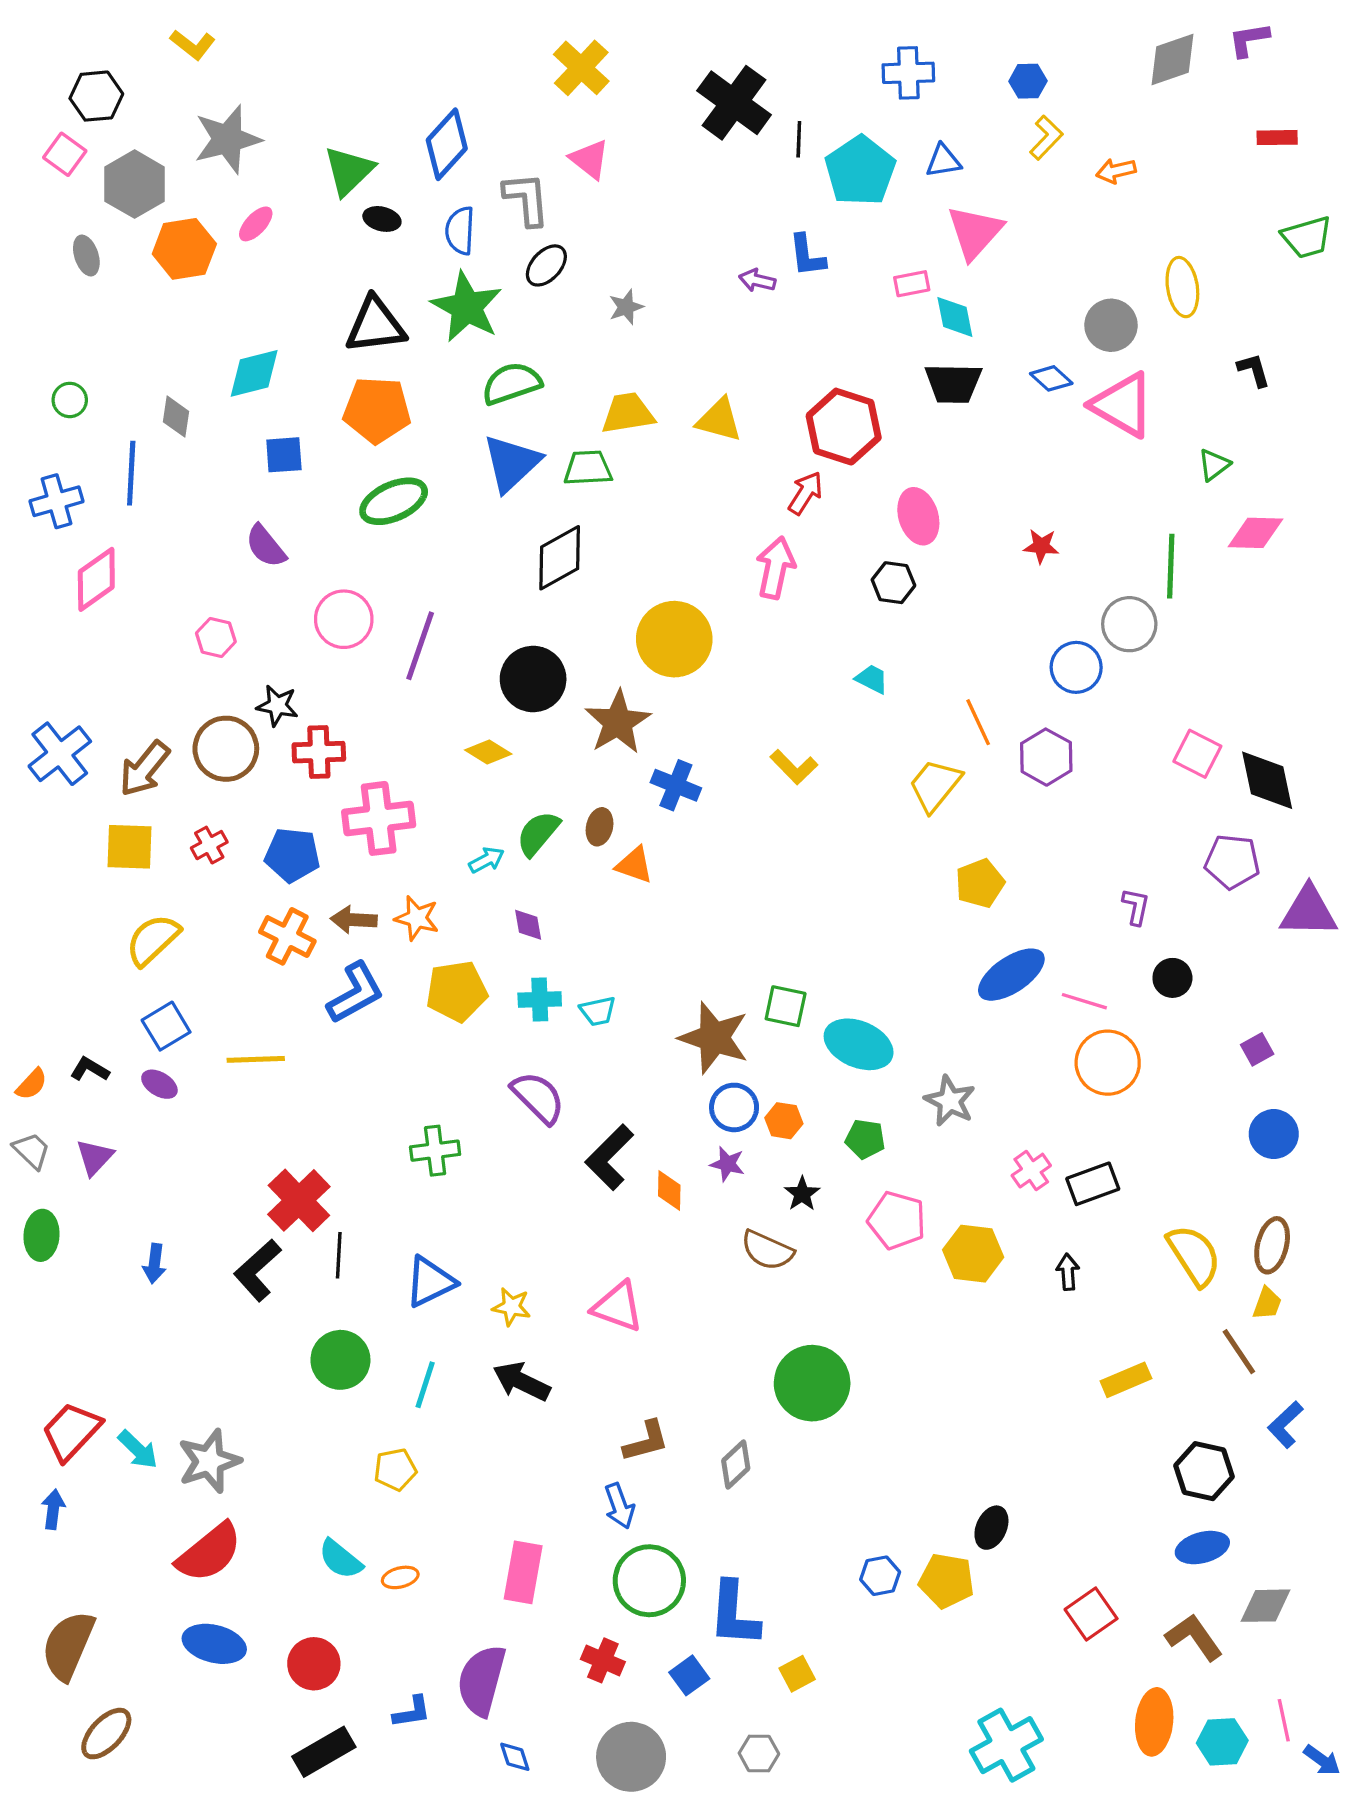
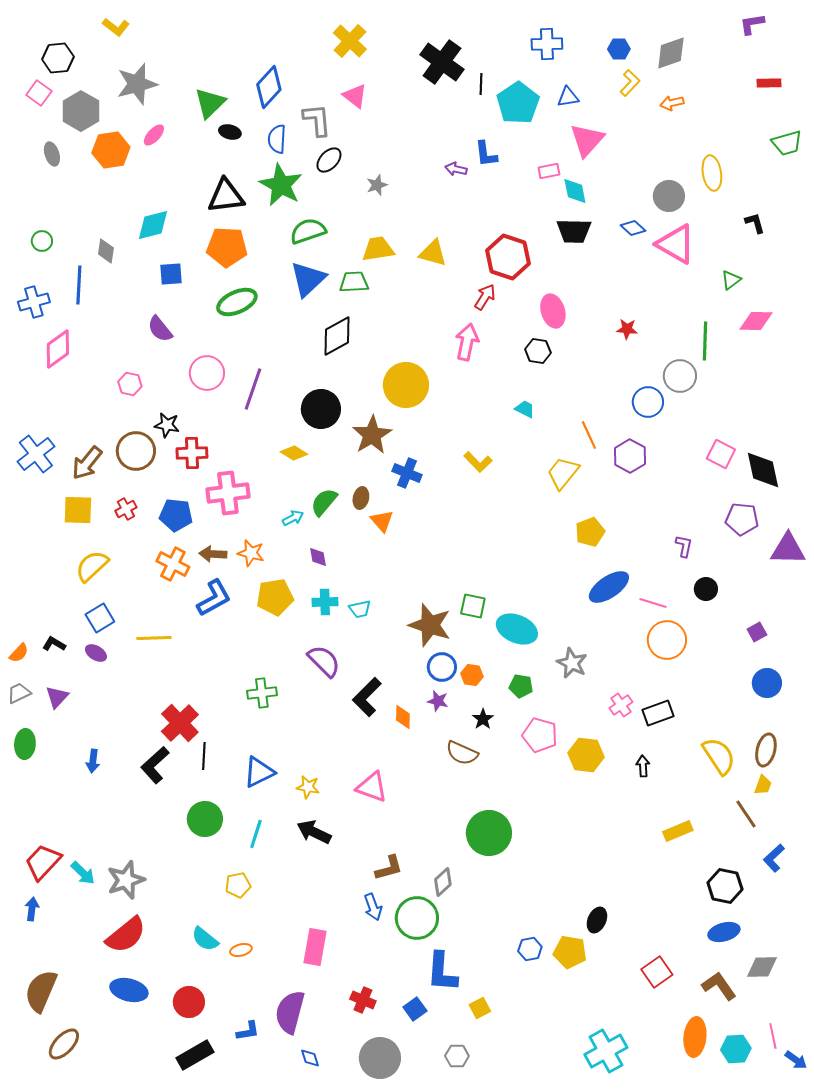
gray diamond: (1172, 60) -> (671, 53), moved
orange triangle: (634, 865) -> (382, 521), turned 30
gray trapezoid: (32, 1151) -> (19, 693), turned -70
green circle: (649, 1581) -> (417, 918), moved

